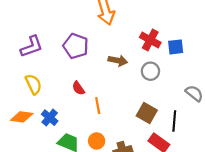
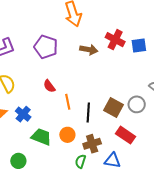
brown arrow: (118, 61) -> (89, 50), moved
gray circle: (150, 71) -> (137, 104), moved
black line: (174, 121) -> (88, 113), moved

